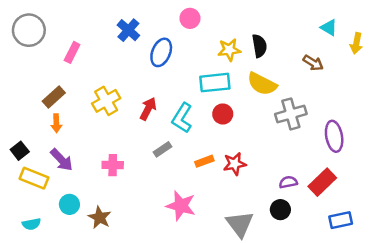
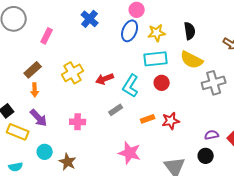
yellow star: (229, 50) -> (157, 33), moved
blue ellipse: (161, 52) -> (130, 31), moved
red arrow: (148, 109) -> (105, 79), turned -138

